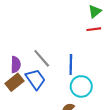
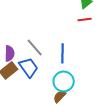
cyan circle: (81, 86) -> (64, 81), moved

